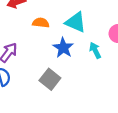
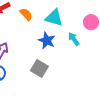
orange semicircle: (41, 23) -> (26, 14), moved, turned 48

